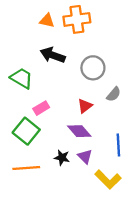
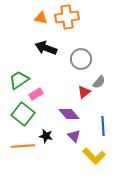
green trapezoid: (22, 78) -> (19, 80), moved, turned -65
red triangle: (85, 106) -> (84, 92), moved
black star: (62, 158) -> (46, 136), moved

